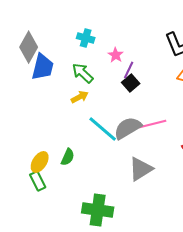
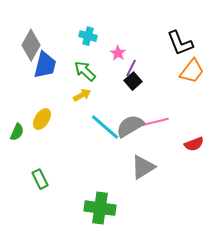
green semicircle: (68, 157) -> (17, 132), moved
yellow ellipse: (40, 162) -> (42, 119), moved

